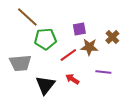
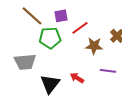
purple square: (79, 29) -> (61, 16), moved
red line: (68, 55) -> (80, 28), moved

